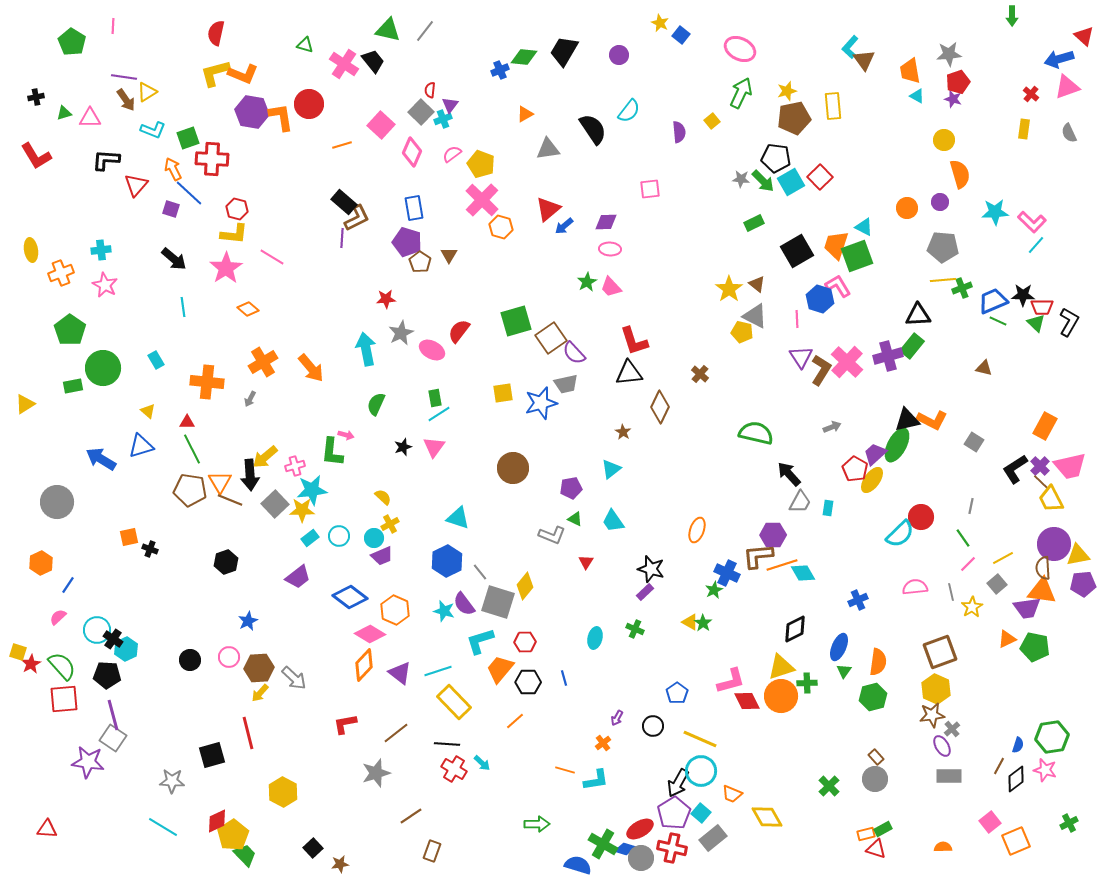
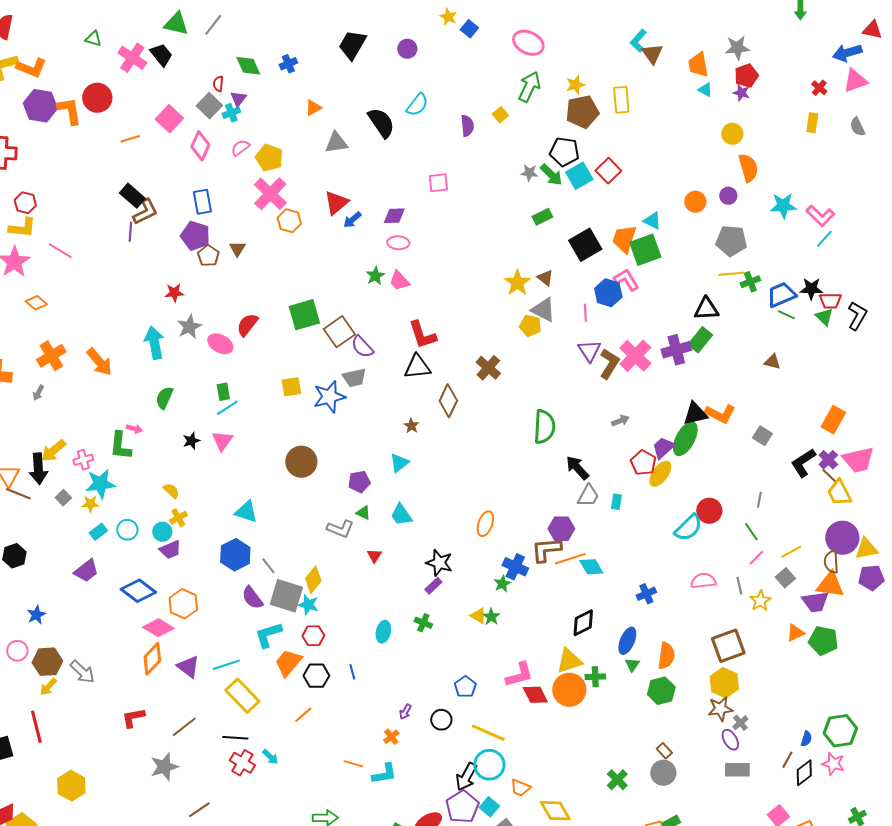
red triangle: (1084, 36) -> (872, 30), turned -30
green diamond: (524, 57) -> (248, 66), moved, turned 60
brown cross: (700, 374) -> (488, 368), size x1.4
green semicircle: (756, 433) -> (544, 427), turned 80
gray square: (275, 504) -> (63, 498), size x0.6
yellow star: (302, 510) -> (90, 504), size x0.7
cyan star: (444, 611) -> (308, 605), moved

